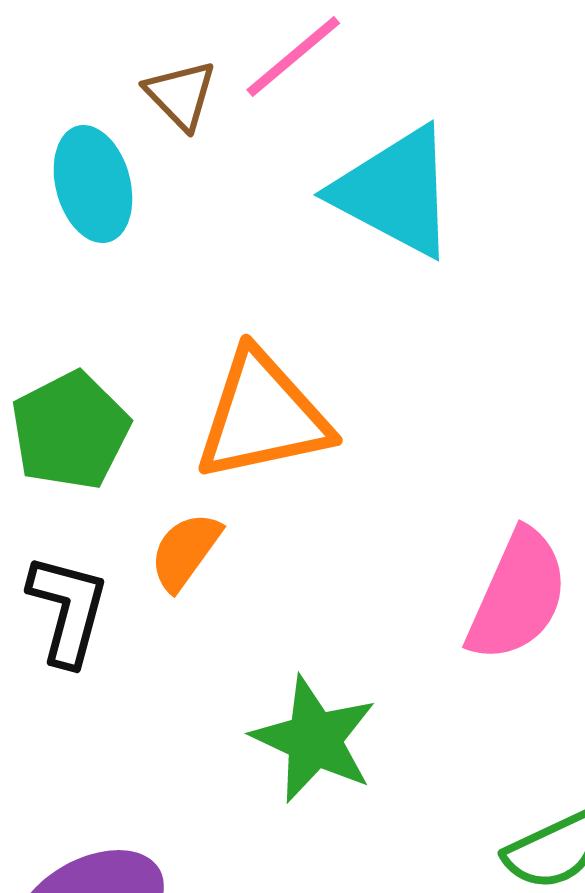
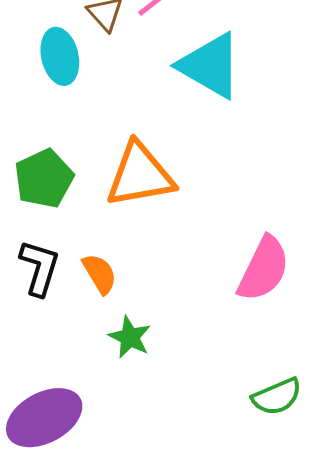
orange semicircle: (185, 551) -> (100, 274), moved, turned 111
green star: (314, 739) -> (130, 337), moved, size x0.7

